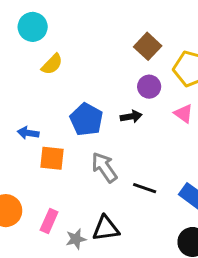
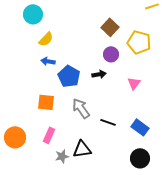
pink triangle: (183, 114) -> (134, 83), moved, turned 32
blue arrow: (28, 133) -> (48, 61), moved
pink rectangle: (49, 221) -> (49, 135), moved

